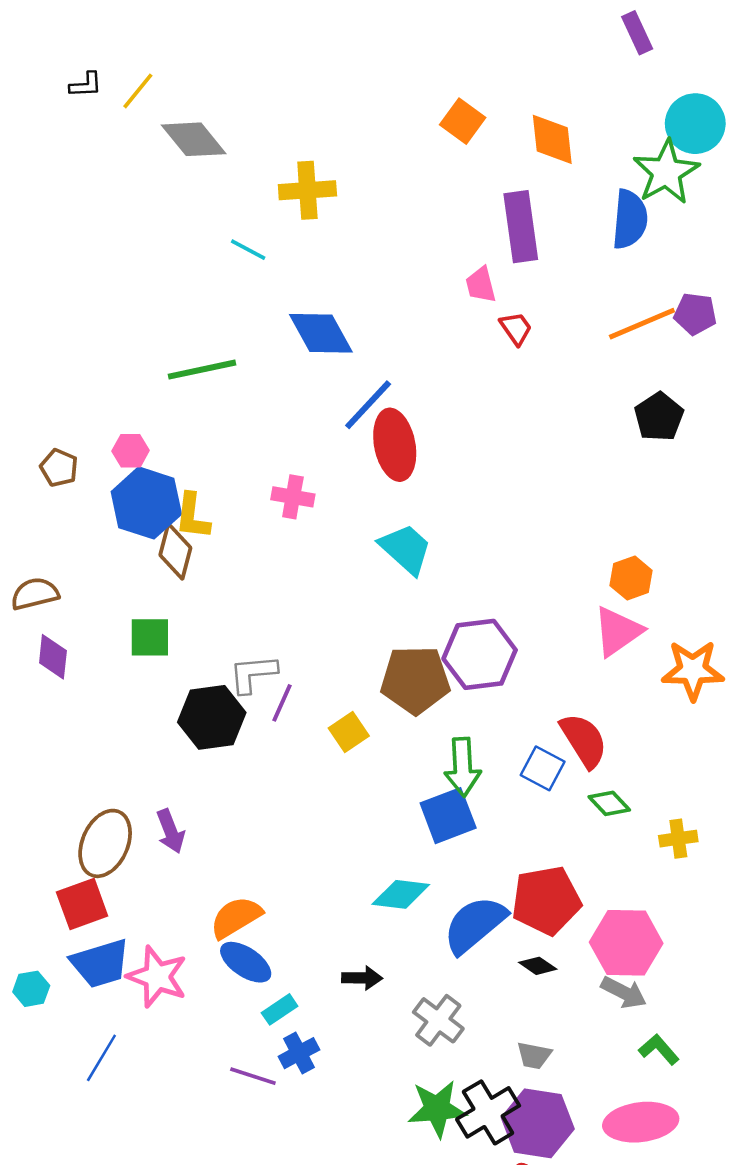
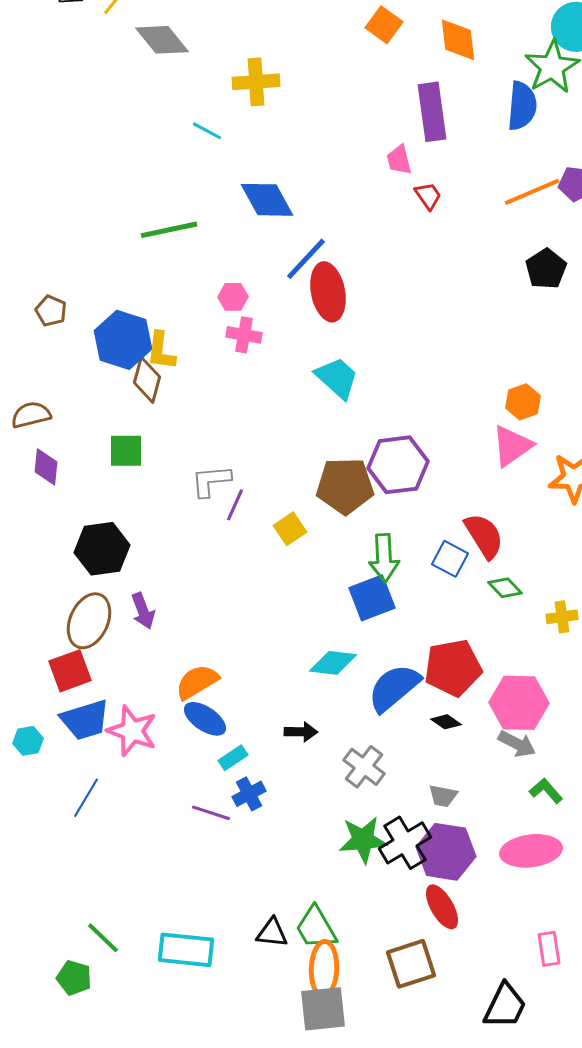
pink hexagon: (131, 451) -> (233, 297), moved
black hexagon: (212, 717) -> (102, 549), moved

